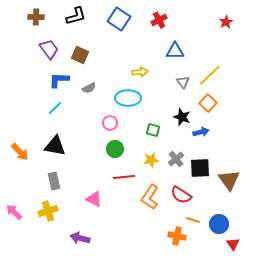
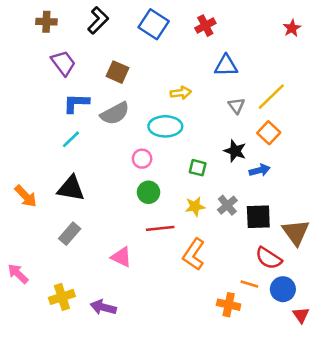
black L-shape: (76, 16) -> (98, 20), turned -30
brown square: (80, 55) -> (117, 72), moved
gray semicircle: (89, 88) -> (115, 113), size x1.6
gray rectangle: (54, 181) -> (70, 234), turned 54
red semicircle: (181, 195) -> (269, 258), moved
yellow cross: (48, 211) -> (62, 297), moved

